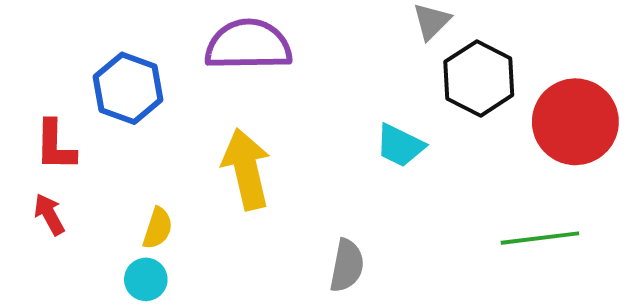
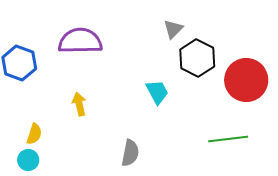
cyan trapezoid: (400, 145) -> (157, 92), turned -144
yellow arrow: (246, 169) -> (79, 104), size x0.6

